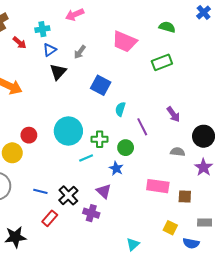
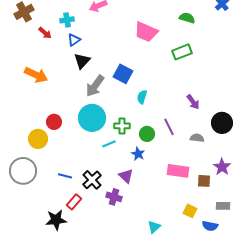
gray arrow: (80, 52) -> (95, 86), moved, size x1.6
purple line: (142, 127) -> (169, 127), moved
purple star: (204, 167) -> (222, 167), moved
black star: (15, 237) -> (56, 220), moved

